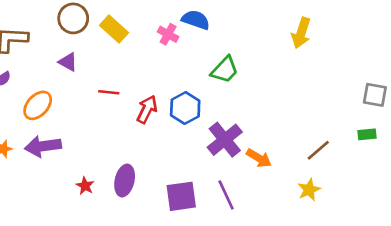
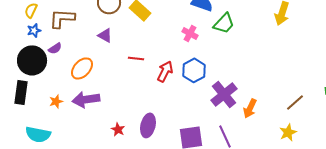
pink cross: (168, 34) -> (190, 33), moved
green trapezoid: (225, 70) -> (224, 23), moved
orange arrow: (259, 158) -> (250, 108), turned 84

